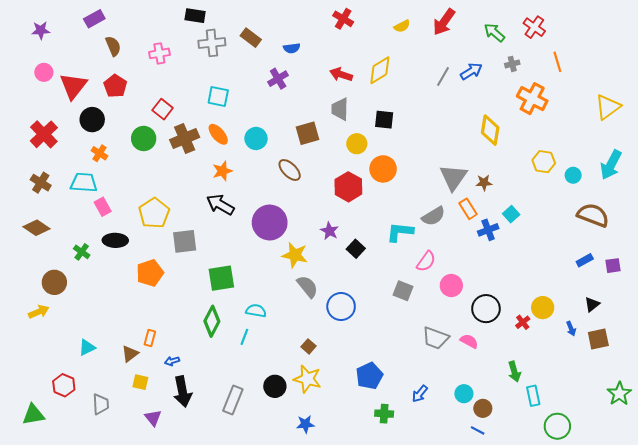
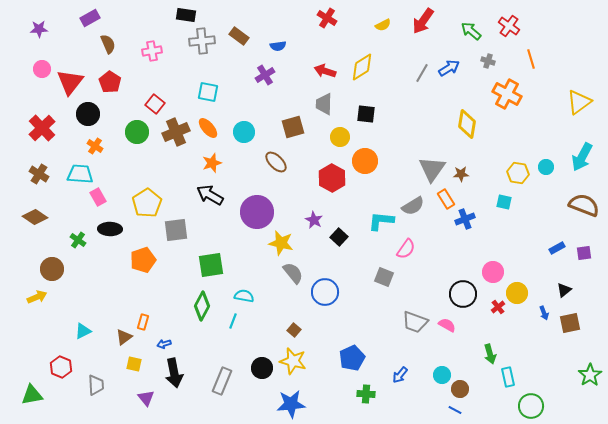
gray cross: (512, 64) -> (488, 61), turned 32
yellow hexagon: (544, 162) -> (518, 173), moved
cyan square: (511, 214) -> (504, 202), moved, turned -35
brown semicircle: (593, 215) -> (584, 205), moved
pink circle: (451, 286) -> (493, 272), moved
blue star: (305, 424) -> (291, 404), size x1.6

